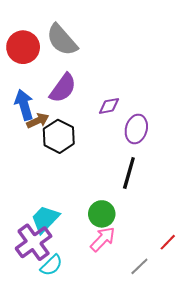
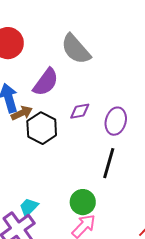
gray semicircle: (62, 40) -> (76, 49), moved
purple diamond: (109, 106) -> (80, 111), moved
cyan trapezoid: (45, 219) -> (29, 207), size x0.7

